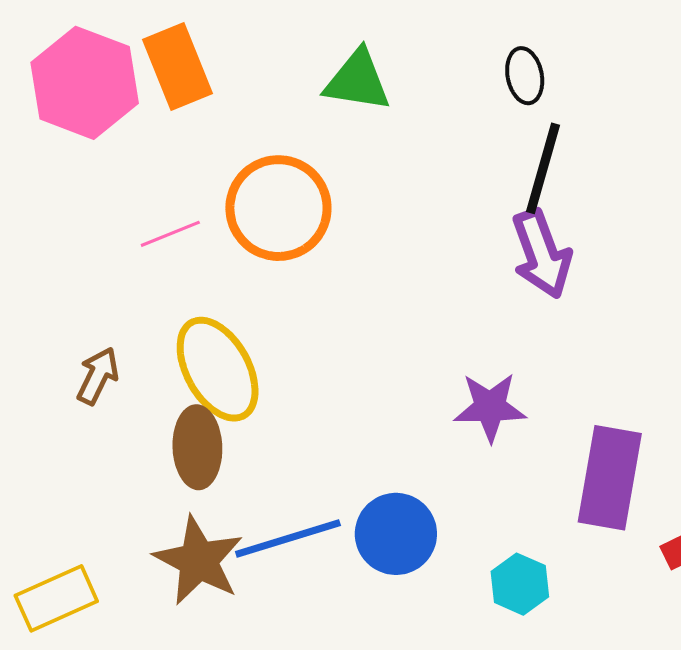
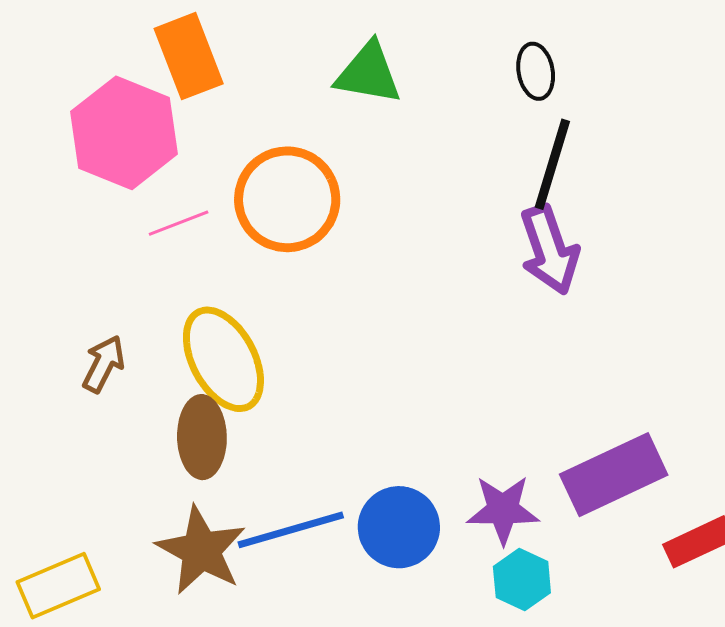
pink hexagon: (85, 83) -> (124, 133), moved
purple star: (490, 407) -> (503, 510), moved
purple rectangle: (610, 478) -> (614, 475), turned 54

